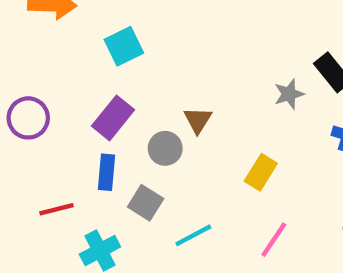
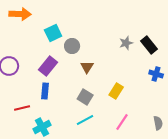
gray star: (289, 94) -> (126, 43), moved
gray circle: (165, 148) -> (72, 46), moved
gray square: (146, 203) -> (85, 97), moved

